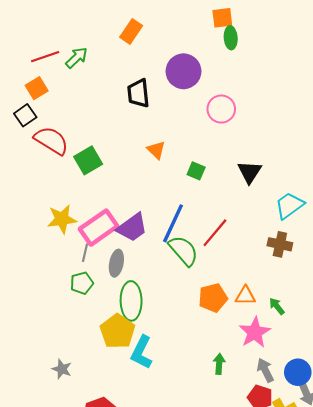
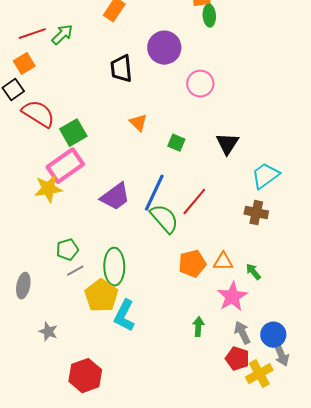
pink rectangle: (99, 228) -> (65, 166), moved
gray line: (85, 253) -> (75, 271), moved, turned 48
gray ellipse: (116, 263) -> (23, 286), moved

